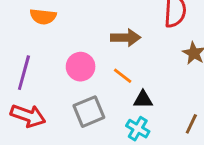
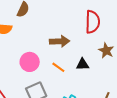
black triangle: (143, 99) -> (83, 64), moved

